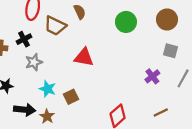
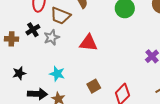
gray star: (34, 62) -> (52, 37), moved
brown square: (71, 97) -> (94, 86), moved

